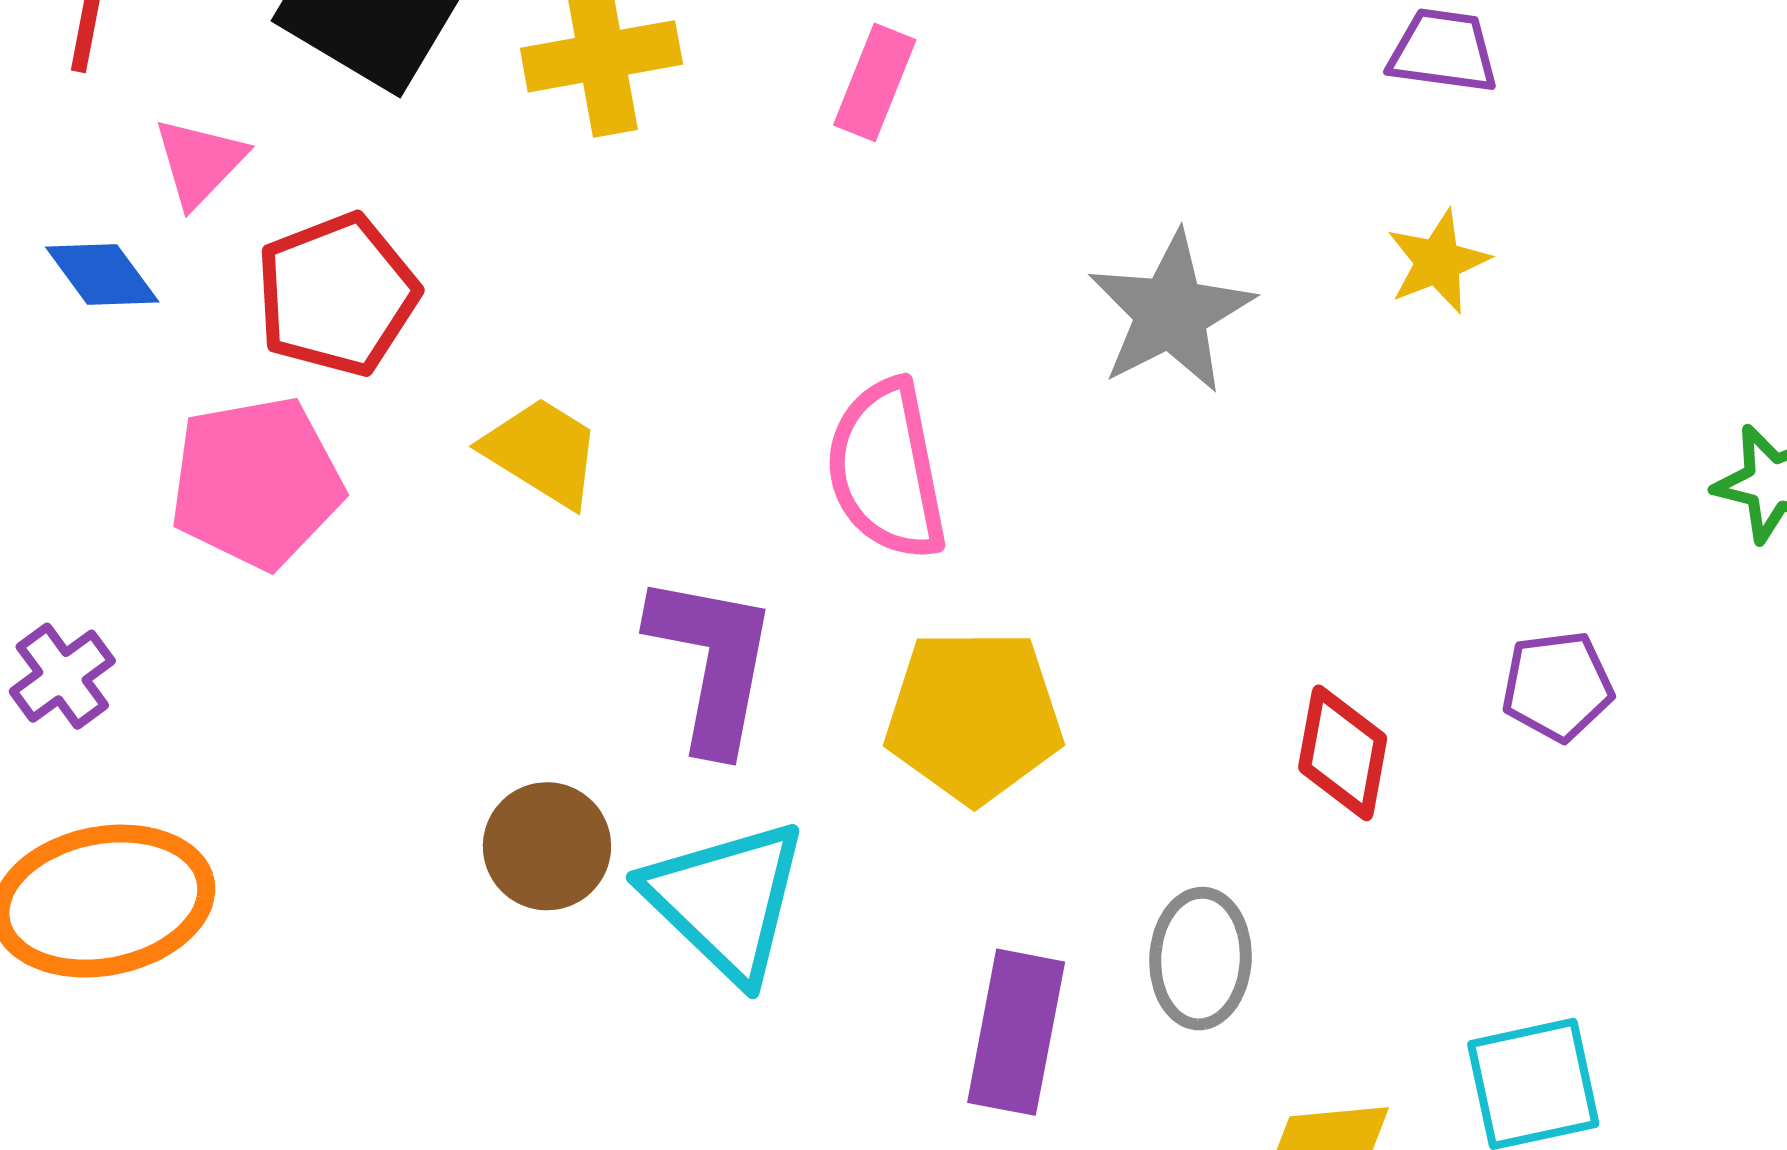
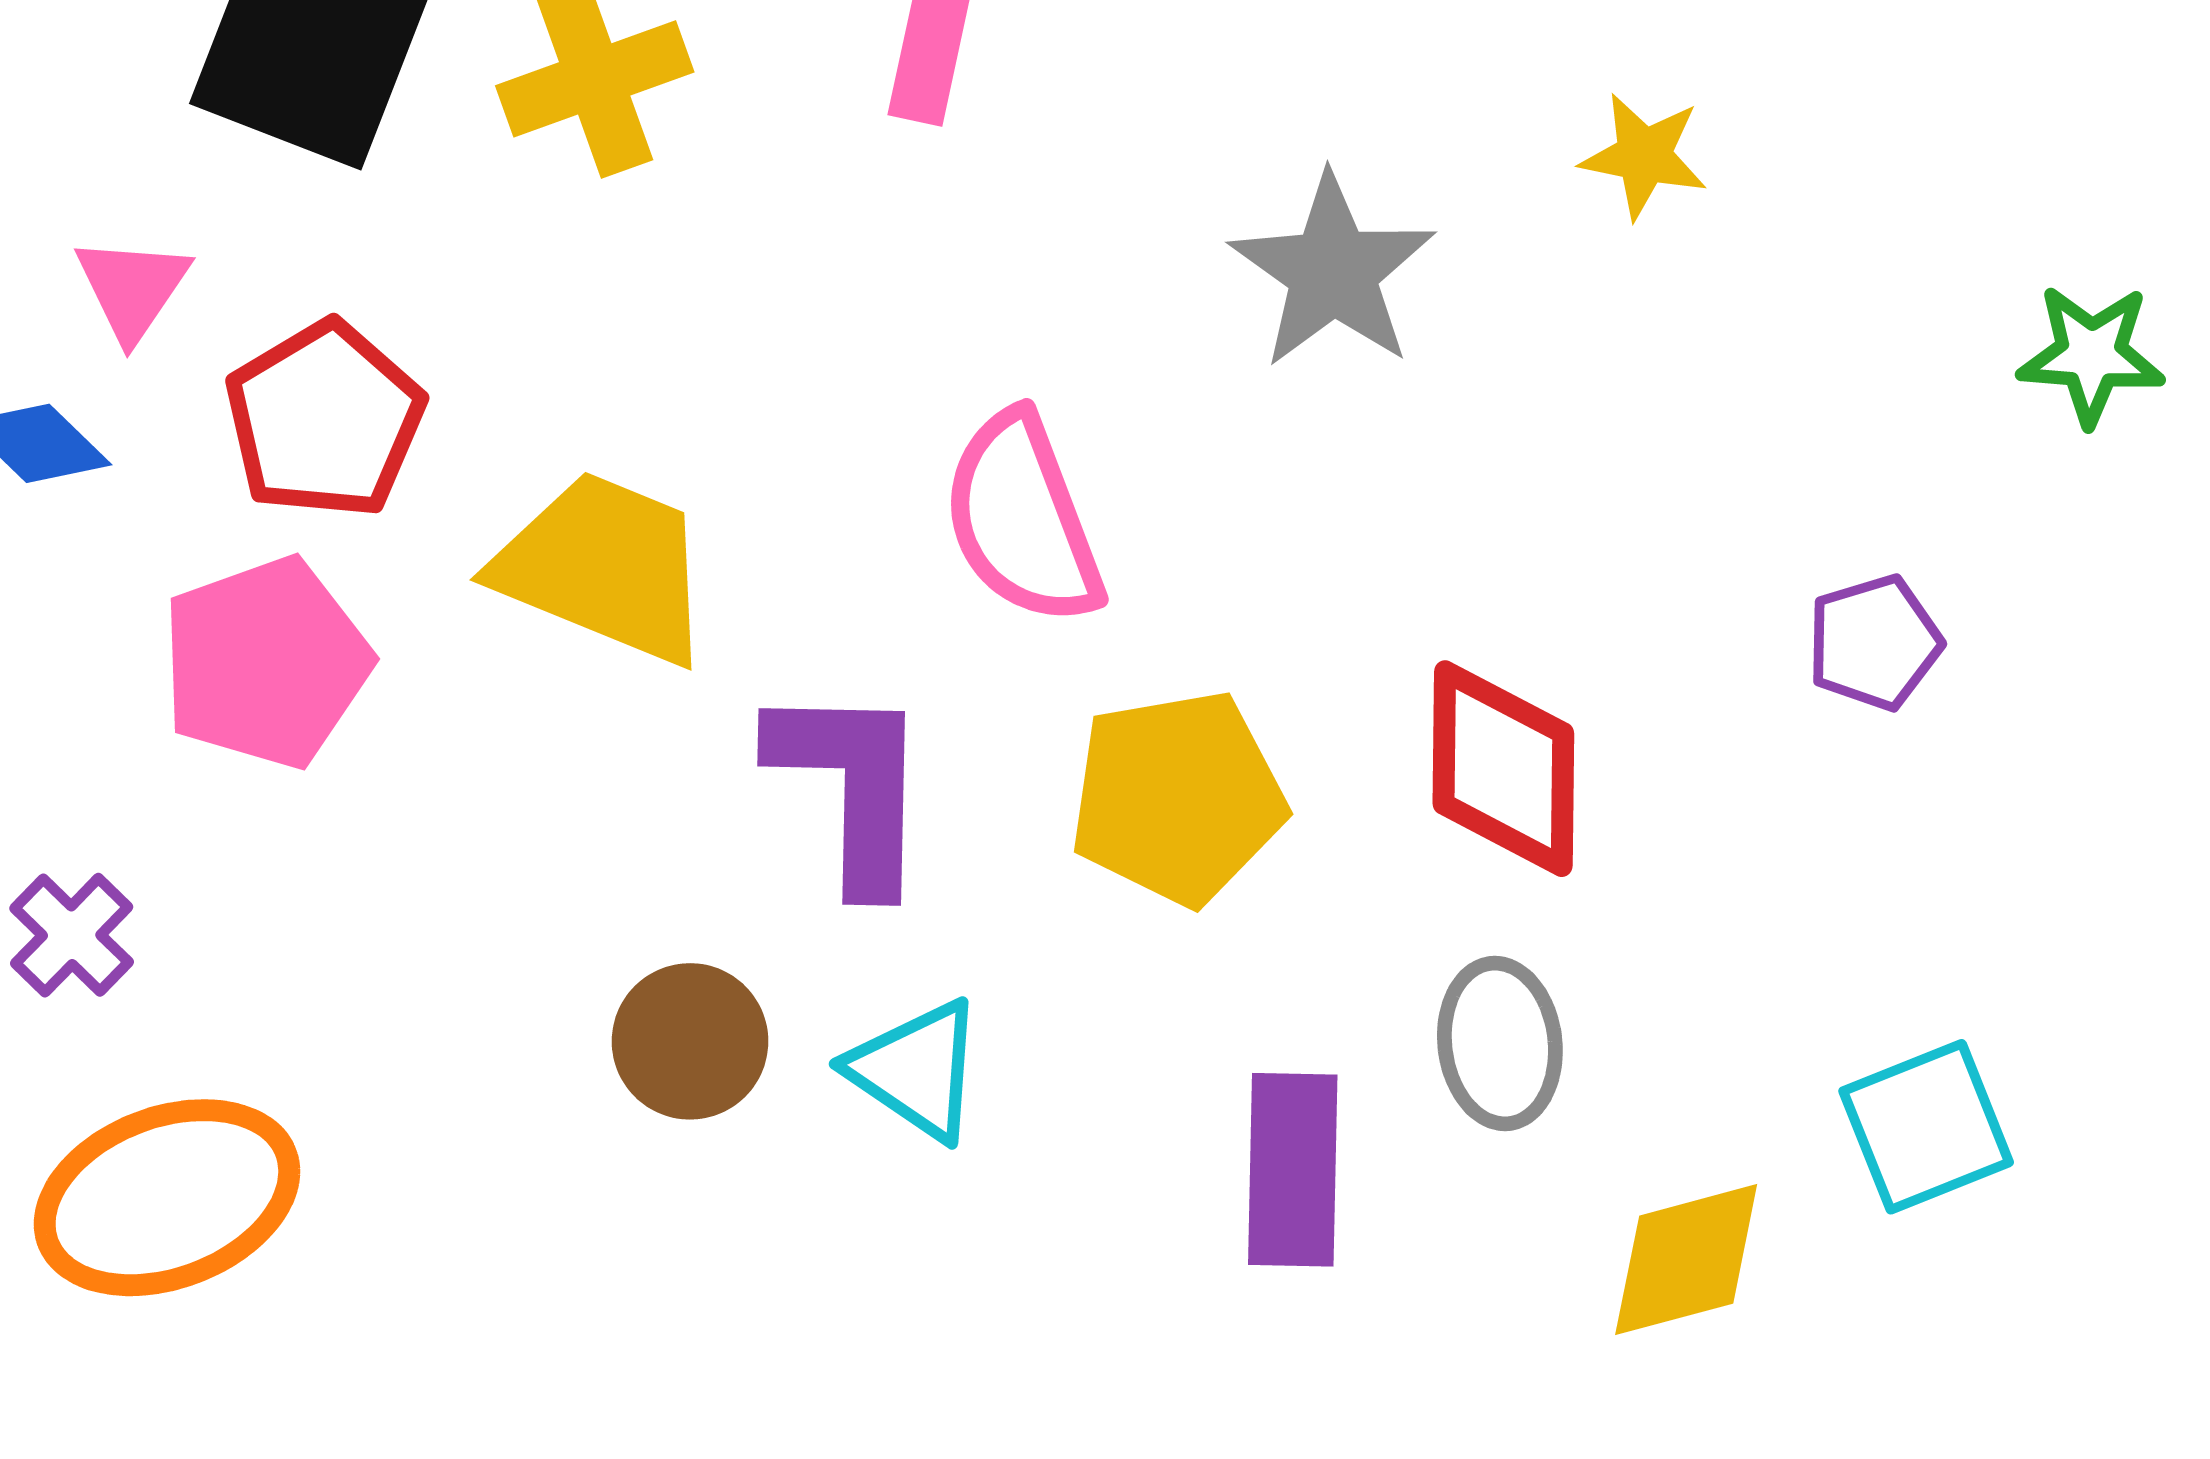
yellow star: (1438, 262) -> (1644, 156), turned -30
yellow trapezoid: (542, 452) -> (604, 567), size x1.5
red diamond: (1343, 753) -> (1503, 769), moved, size x1.4
cyan triangle: (726, 900) -> (916, 1070), size x0.7

